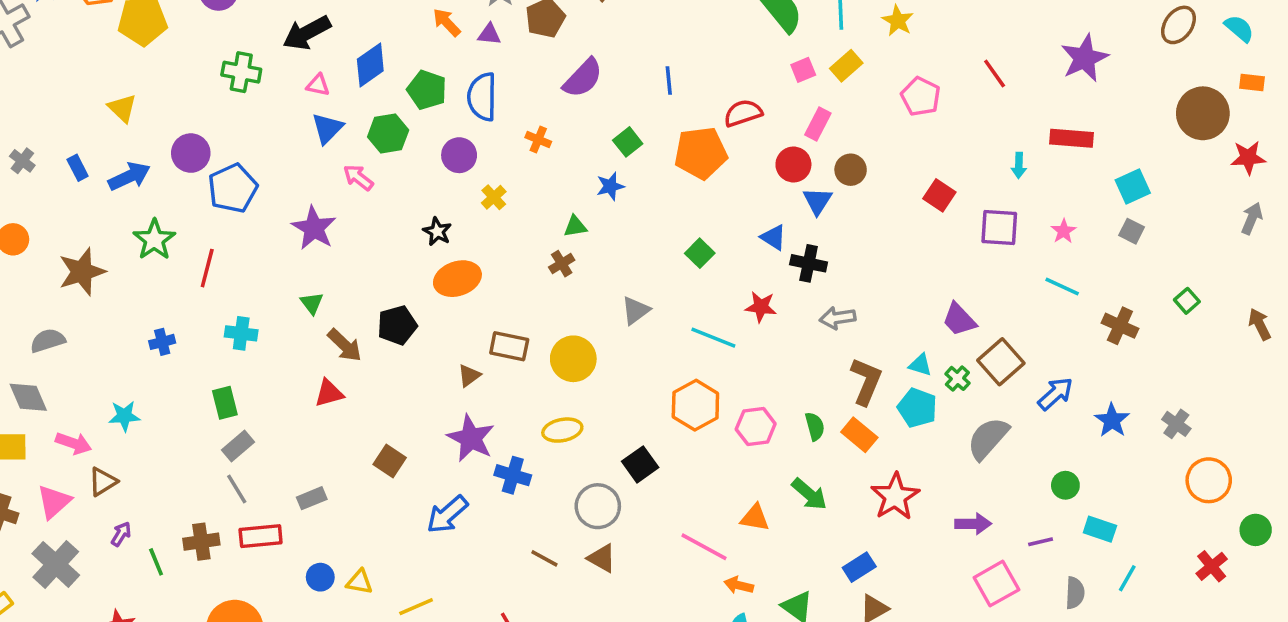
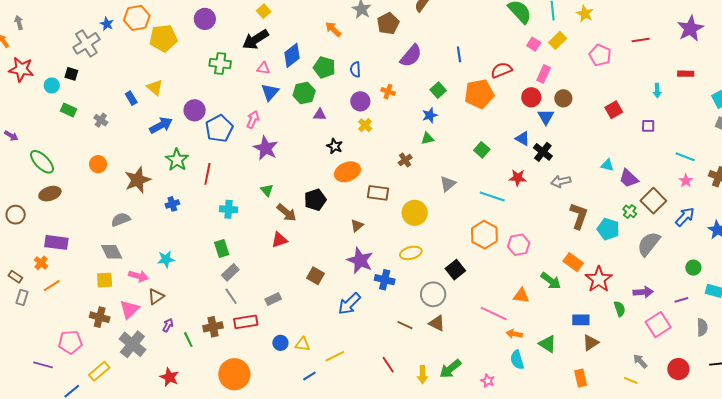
purple triangle: (489, 34) -> (320, 115), moved
pink square: (803, 70) -> (534, 44), turned -32
red line: (995, 73) -> (641, 40), turned -60
blue semicircle: (482, 97) -> (355, 69), size x0.6
red rectangle: (1072, 138) -> (686, 74), size x0.7
purple circle: (459, 155) -> (360, 101), moved
blue rectangle: (78, 168) -> (131, 98), moved
pink arrow: (358, 177) -> (253, 120), moved, turned 78
red square: (939, 195) -> (614, 110), turned 30
green triangle: (575, 226) -> (427, 138), moved
purple square: (999, 228) -> (648, 126), size x0.6
pink star: (1064, 231) -> (686, 181), moved
black cross: (809, 263) -> (543, 152), turned 30
blue cross: (162, 342) -> (172, 204), moved
brown rectangle: (509, 346) -> (378, 193), moved
cyan triangle: (920, 365) -> (607, 165), moved
green semicircle: (815, 426) -> (620, 309), moved
orange rectangle: (859, 435) -> (573, 262), moved
blue rectangle: (859, 567) -> (581, 320), turned 36

